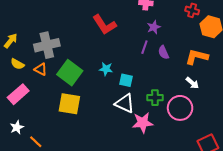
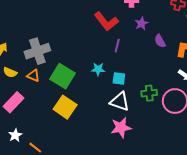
red L-shape: (104, 25) -> (106, 21), moved
purple line: (144, 47) -> (117, 46), moved
purple semicircle: (164, 52) -> (160, 41), moved
yellow square: (69, 104) -> (65, 107), turned 30
pink star: (143, 123) -> (121, 128), moved

